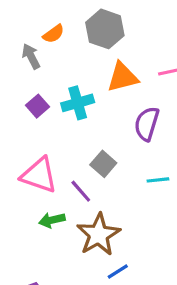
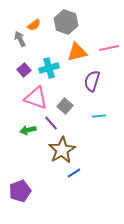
pink triangle: (39, 175) -> (36, 98), moved
green arrow: (52, 220) -> (28, 130), moved

